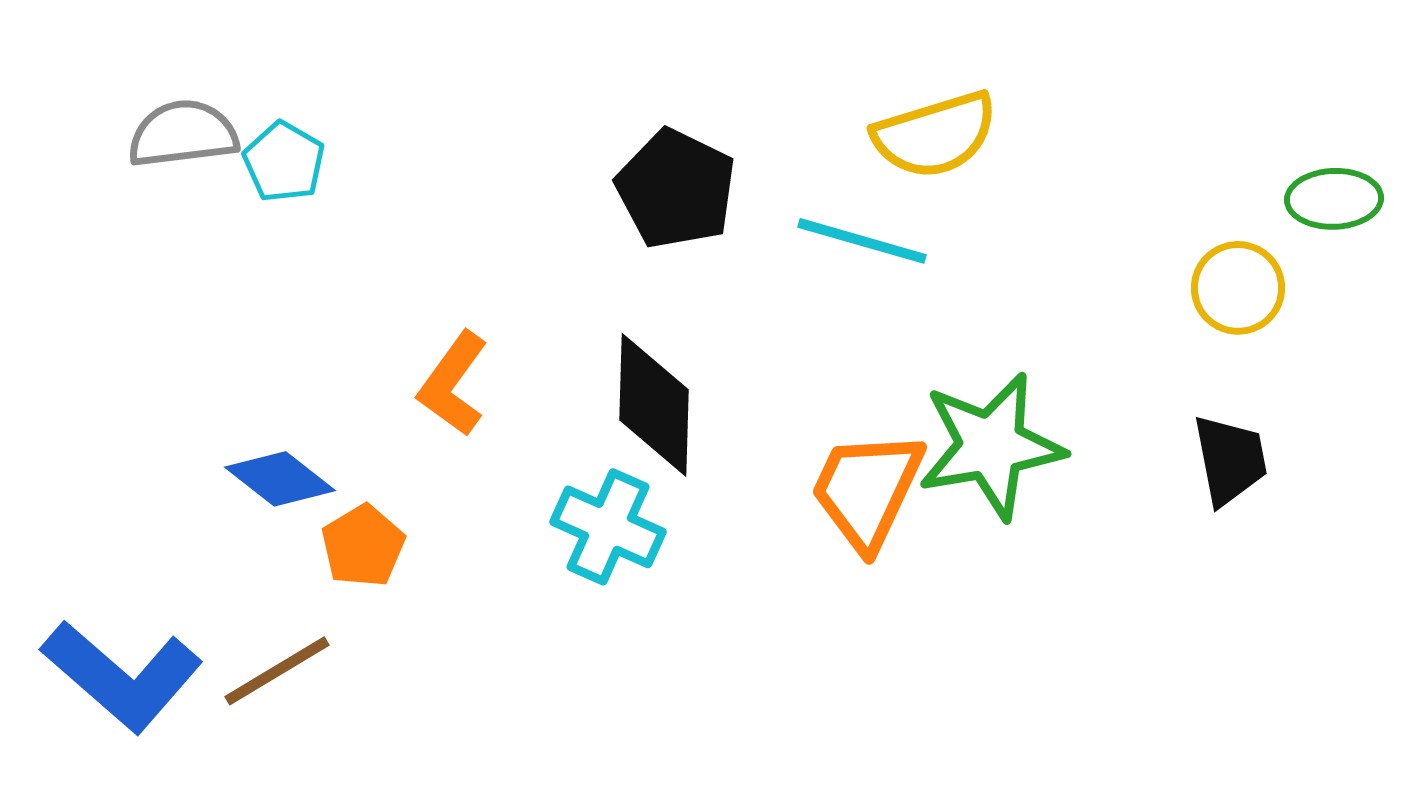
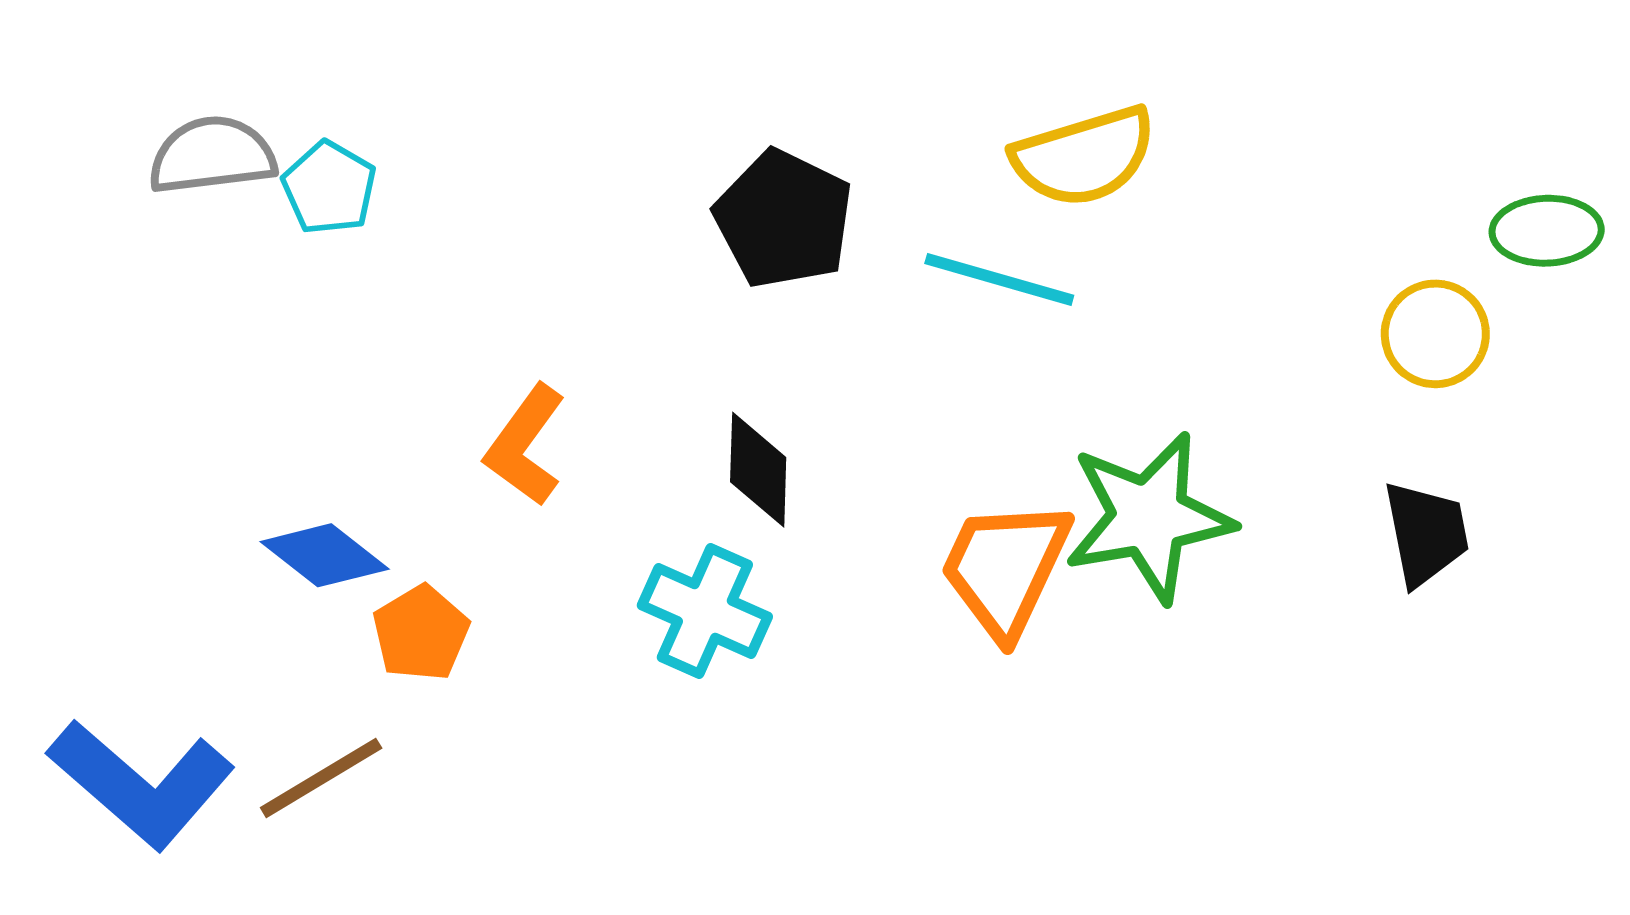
black diamond: (654, 405) -> (758, 470), size x0.7

